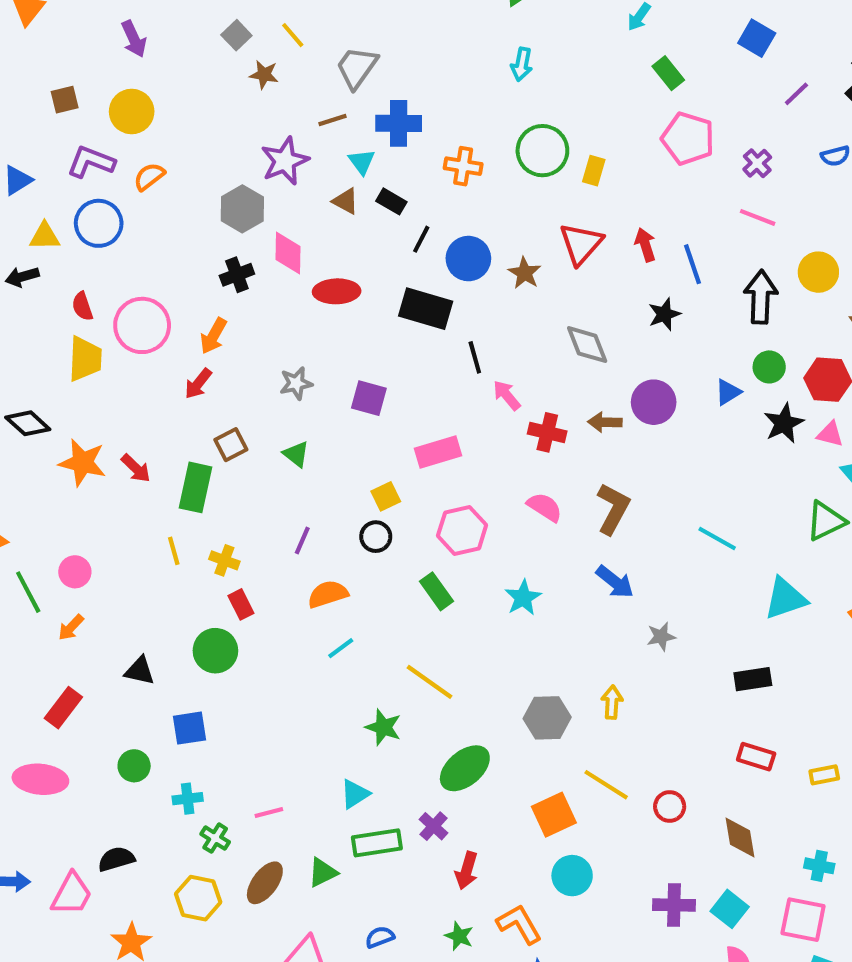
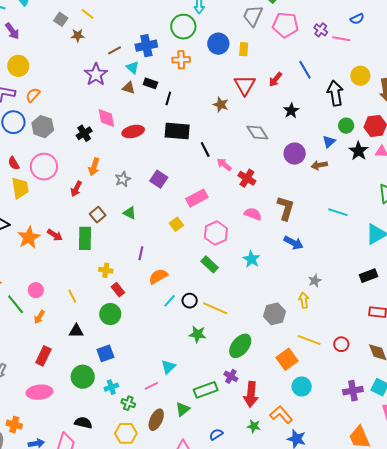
gray trapezoid: (357, 67) -> (253, 16), moved
green circle: (542, 151) -> (183, 27), moved
gray hexagon: (242, 209) -> (43, 127), moved
pink line: (758, 217) -> (341, 39), moved
red arrow: (645, 245) -> (275, 79), turned -112
blue circle: (468, 259) -> (218, 44), moved
blue line: (693, 264) -> (305, 70), moved
orange arrow: (213, 336) -> (94, 167), moved
purple square: (369, 398) -> (159, 179), turned 30
brown arrow: (605, 422) -> (319, 165), moved
red cross: (547, 432) -> (247, 178), turned 30
orange star: (82, 463) -> (29, 237), turned -30
black circle: (376, 537) -> (190, 301), moved
yellow line: (174, 551) -> (72, 296), moved
gray star: (661, 637) -> (315, 281), moved
green circle: (134, 766) -> (83, 377), size x1.5
cyan triangle: (355, 794) -> (168, 367), moved
black semicircle: (116, 859) -> (83, 423), turned 42
red arrow: (467, 871) -> (251, 394), size x1.4

